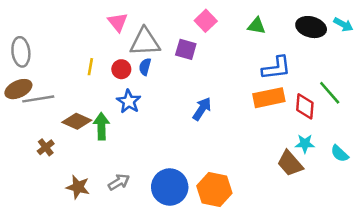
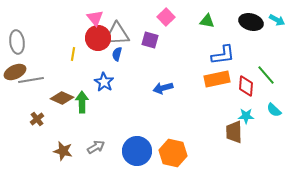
red circle: (121, 69) -> (98, 38), moved, size x1.6
blue arrow: (202, 109) -> (163, 88), turned -138
cyan semicircle: (340, 154) -> (274, 110), moved
brown trapezoid: (290, 163) -> (234, 132), turned 40

